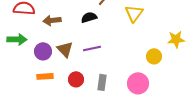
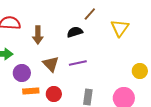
brown arrow: (52, 20) -> (38, 35), turned -84
purple circle: (43, 51) -> (22, 73), moved
red circle: (76, 79) -> (54, 94), moved

